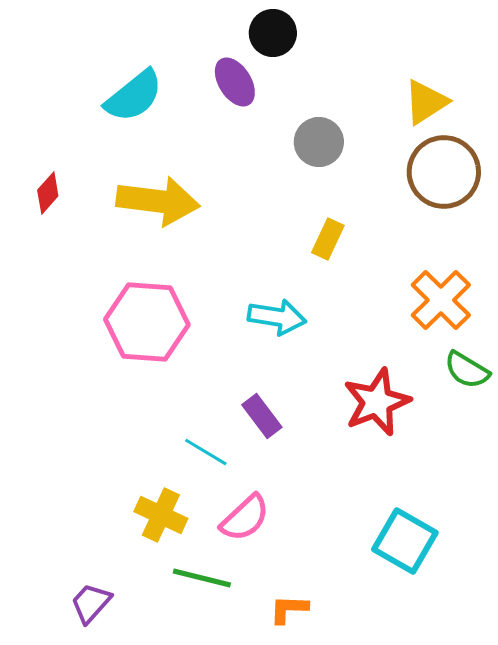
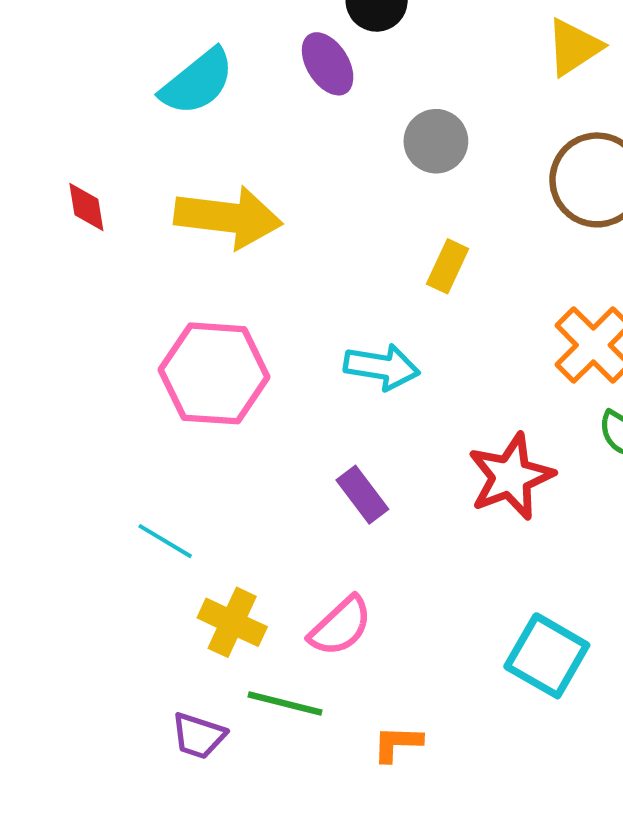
yellow triangle: (426, 102) -> (574, 47), moved
red diamond: (48, 193) -> (86, 207), turned -51
cyan line: (206, 452) -> (165, 541), moved
purple trapezoid: (91, 603) -> (199, 736), moved, turned -114

